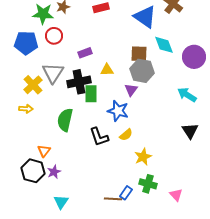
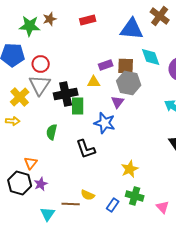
blue triangle: (145, 17) -> (132, 29), turned -30
red circle: (54, 36) -> (41, 64), moved
purple rectangle: (85, 53) -> (106, 65), moved
green semicircle: (65, 120) -> (52, 132), size x0.7
yellow semicircle: (126, 135) -> (88, 195), moved, turned 64
brown line: (113, 199) -> (71, 204), moved

